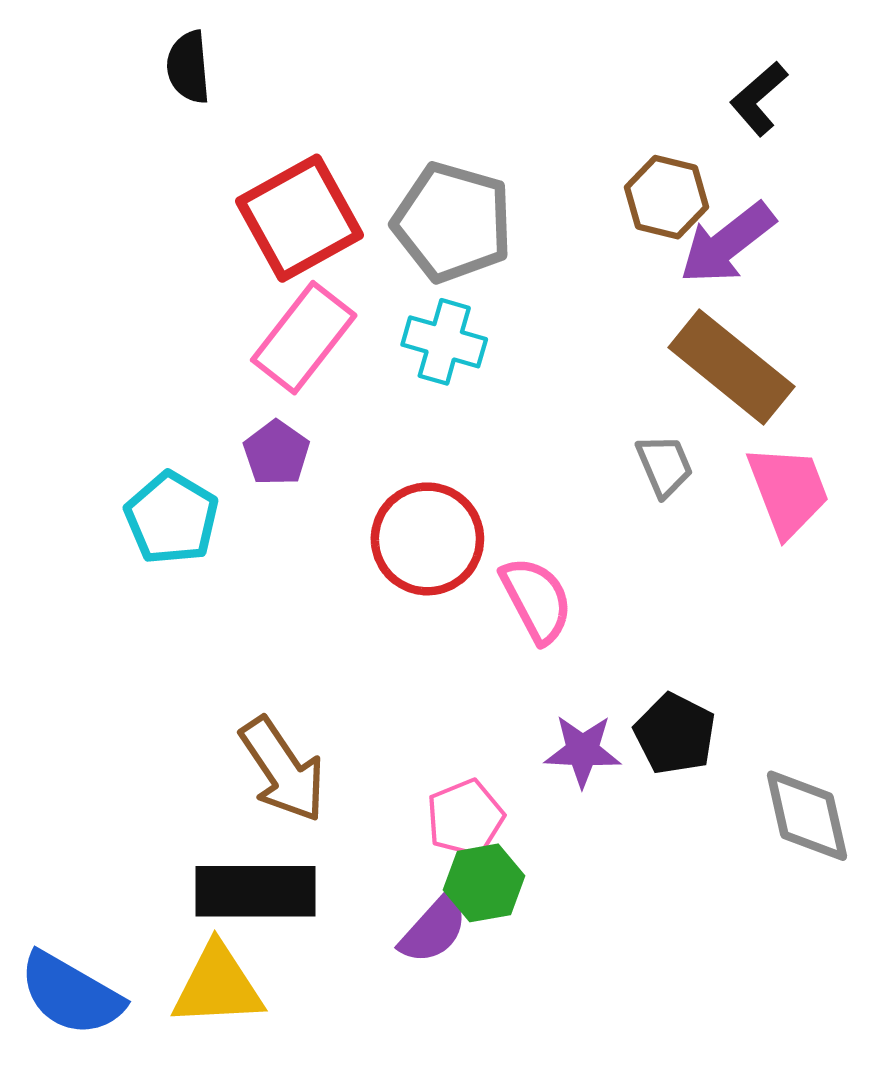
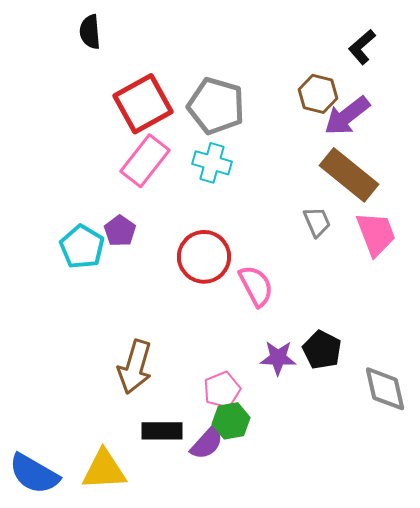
purple pentagon: (276, 453) -> (120, 231), moved
brown arrow: (283, 770) -> (135, 367), turned 50
black rectangle: (255, 891) -> (162, 431), moved, size x0.7

